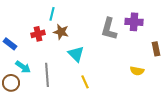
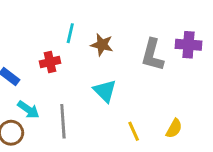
brown star: (61, 32) -> (102, 45), moved
yellow semicircle: (137, 71) -> (174, 128), moved, turned -72
yellow line: (85, 82) -> (134, 131), moved

